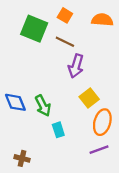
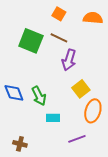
green square: (34, 29) -> (31, 41), moved
cyan rectangle: (58, 130) -> (53, 118), turned -72
purple line: (99, 150) -> (77, 139), moved

